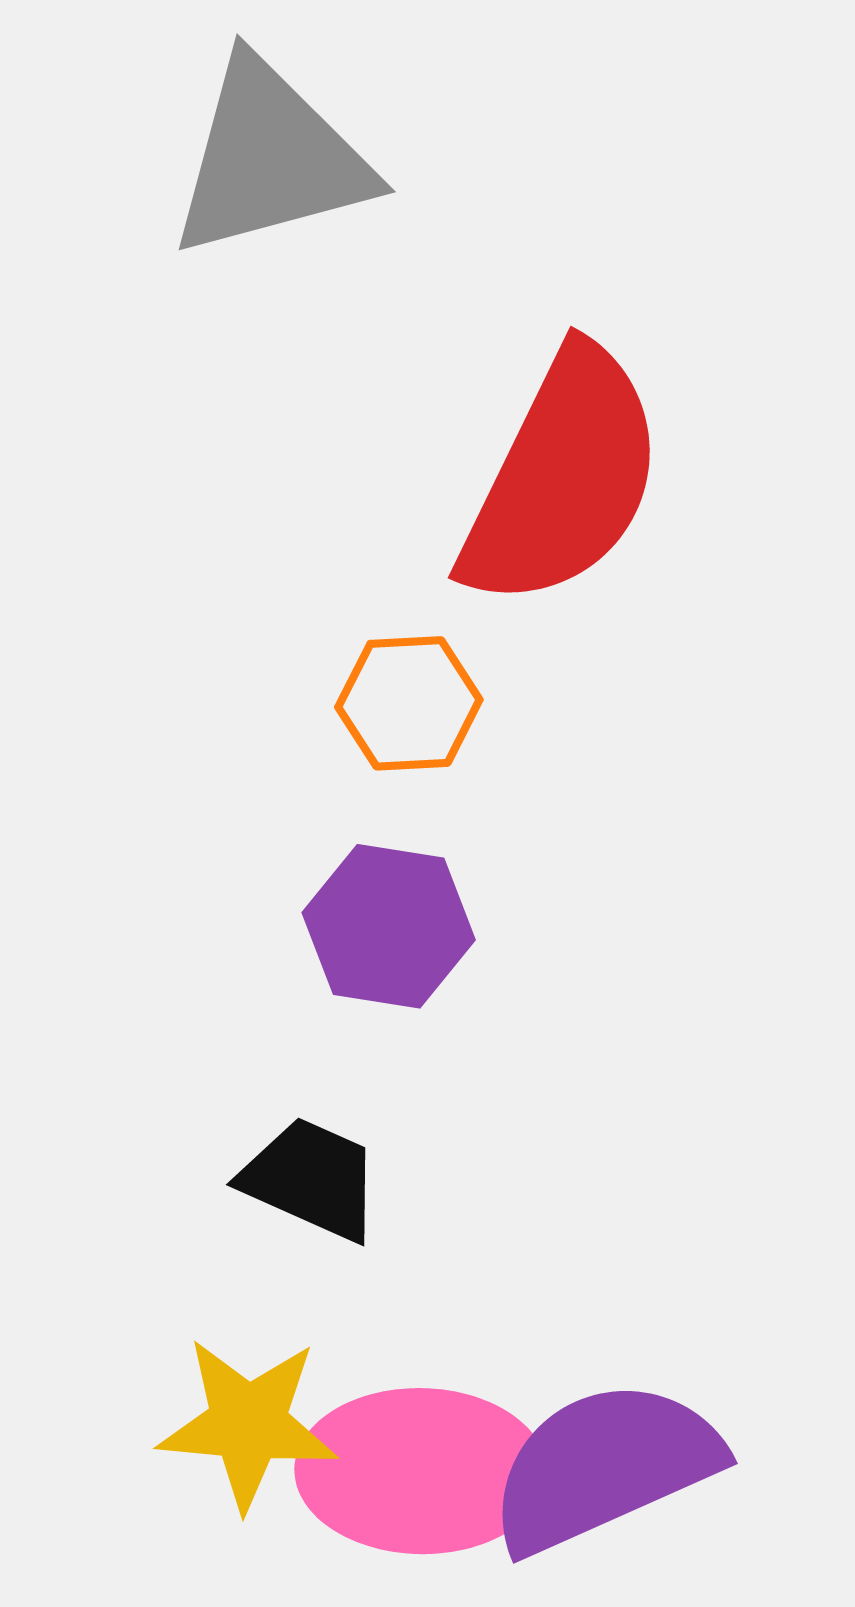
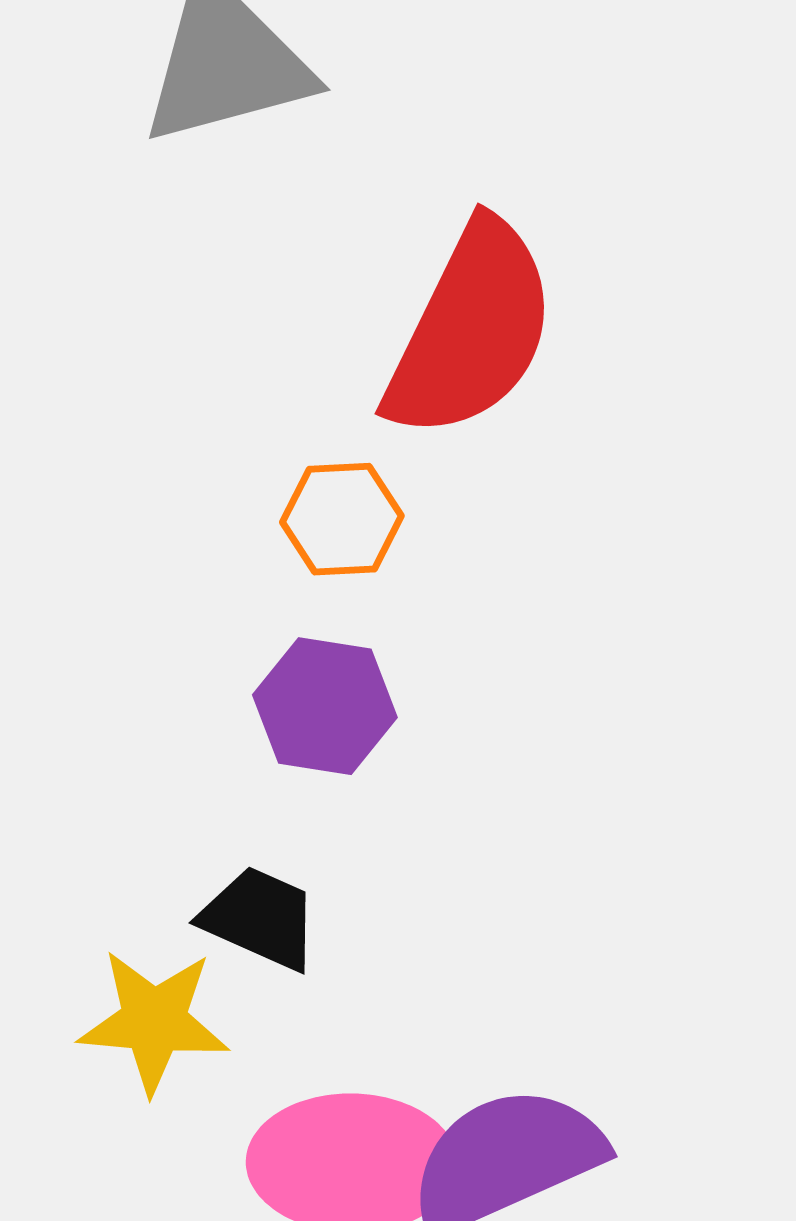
yellow star: (248, 1423) -> (154, 1021), moved

